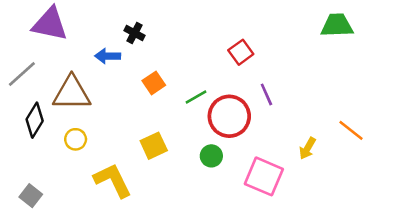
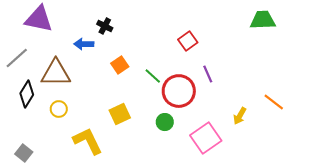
green line: (196, 97) -> (153, 76), turned 72
pink square: (264, 176) -> (206, 138), turned 32

